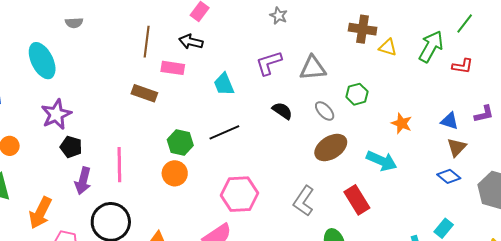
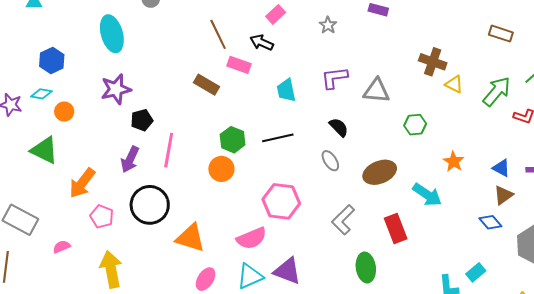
gray star: (279, 16) -> (328, 25), moved
brown line: (147, 42) -> (218, 34), turned -44
gray ellipse: (325, 111) -> (330, 161), moved
black pentagon: (71, 147) -> (142, 120), moved, turned 30

